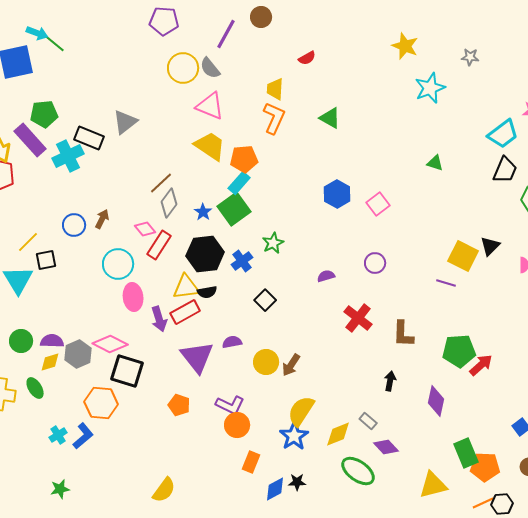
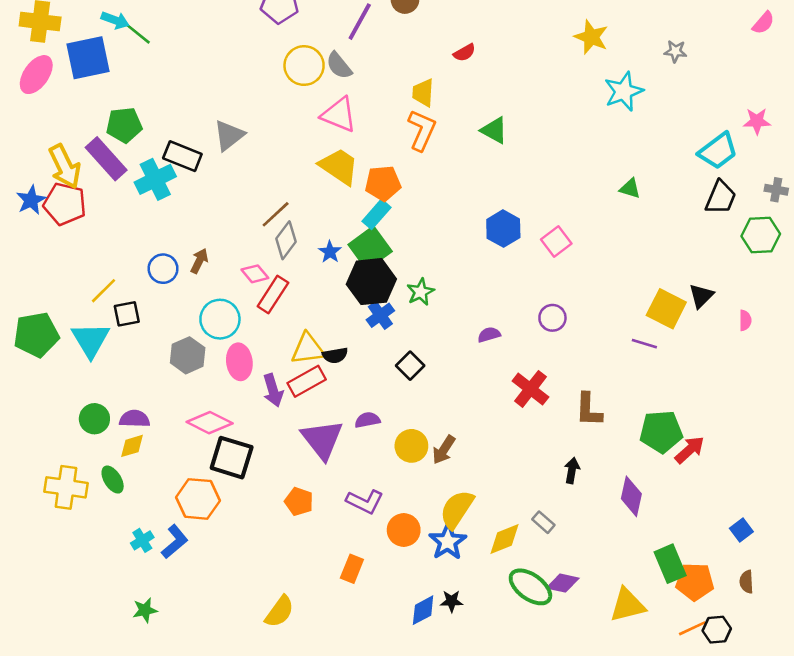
black hexagon: (205, 254) -> (371, 282), moved
gray hexagon: (78, 354) -> (188, 355), moved
orange circle: (237, 425) -> (404, 530), moved
purple diamond: (386, 447) -> (563, 583), moved, turned -35
orange rectangle: (251, 462) -> (352, 569), moved

